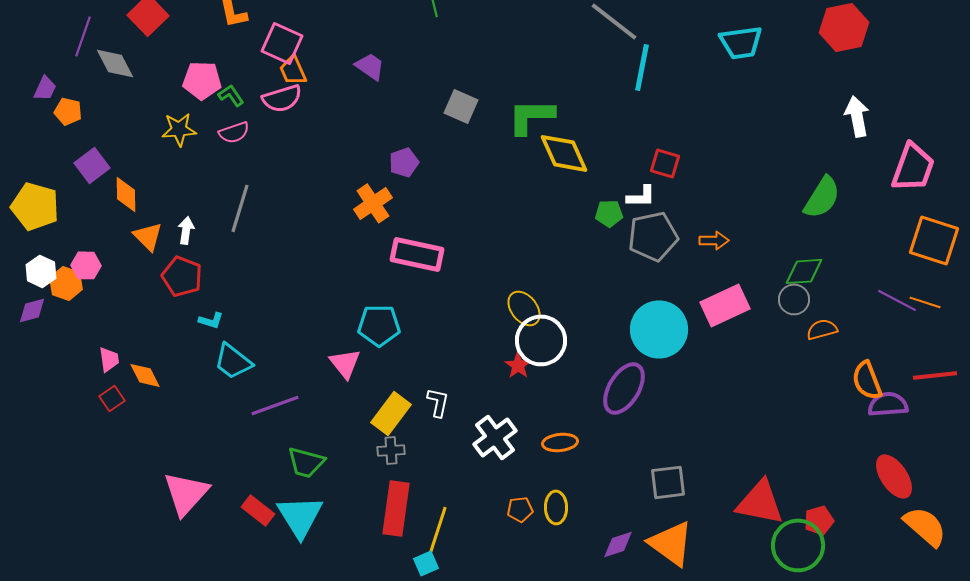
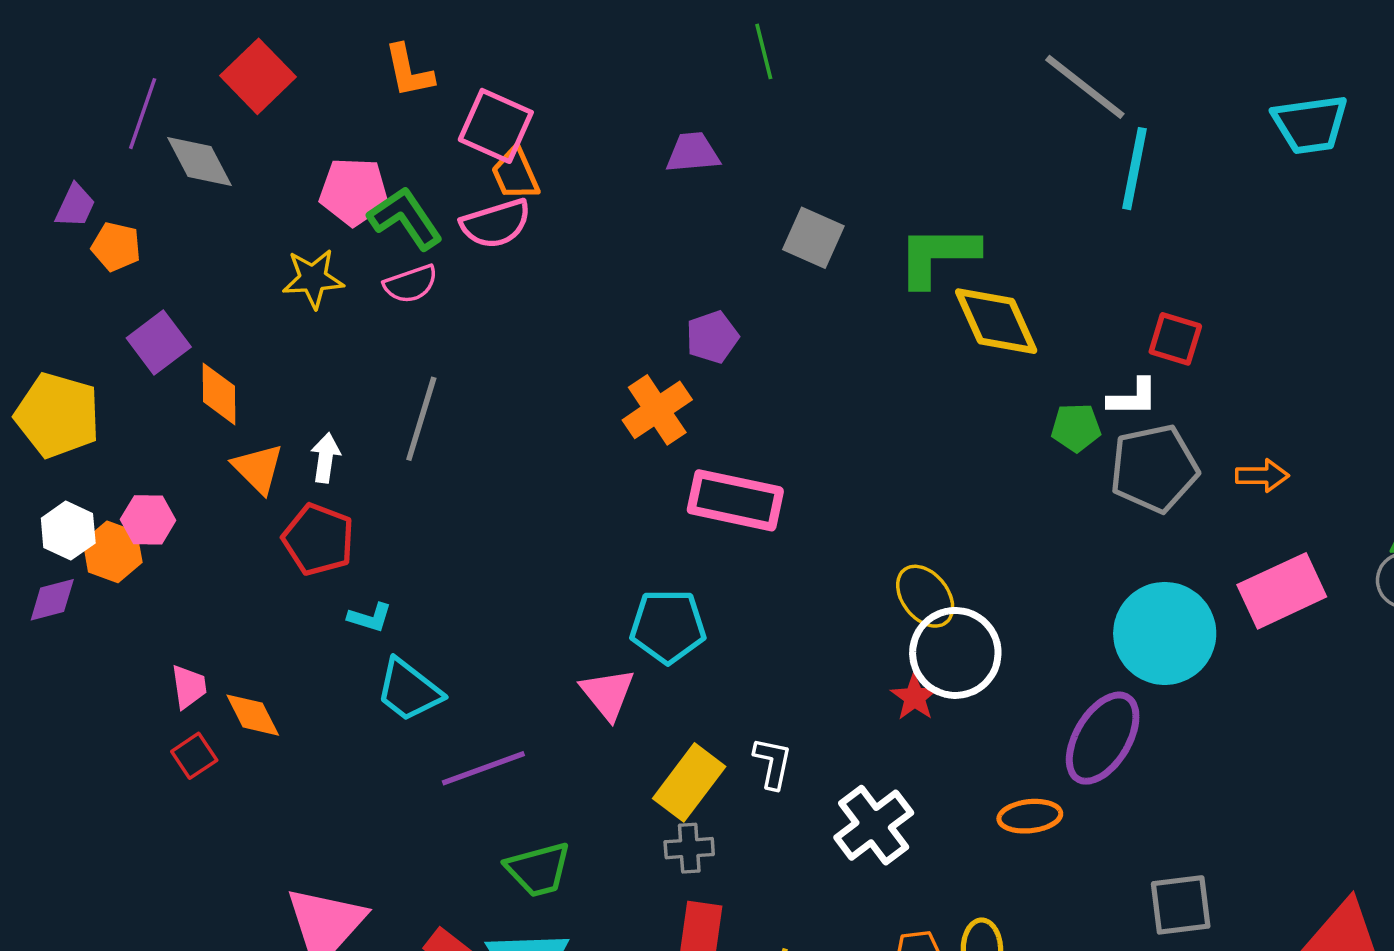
purple trapezoid: (370, 66) -> (693, 153), moved, turned -40
green L-shape: (231, 95) -> (405, 218), size x1.6
orange ellipse: (560, 442) -> (1030, 816), moved
green trapezoid: (306, 462) -> (538, 869), turned -30

